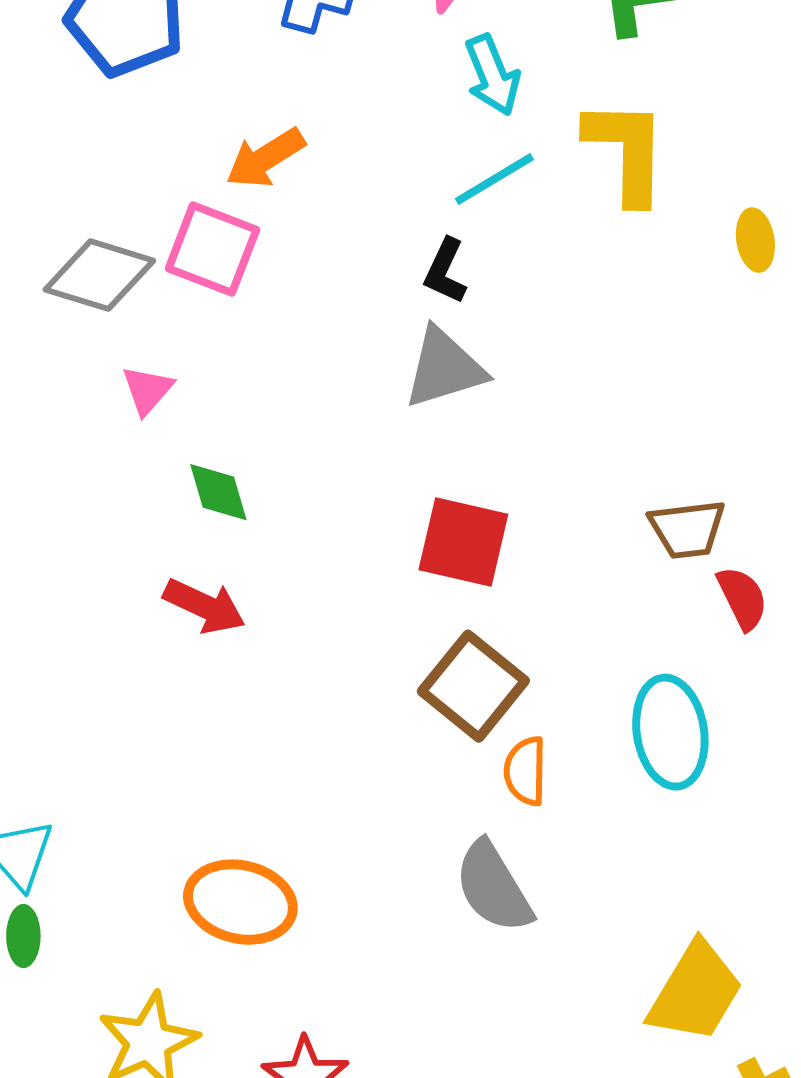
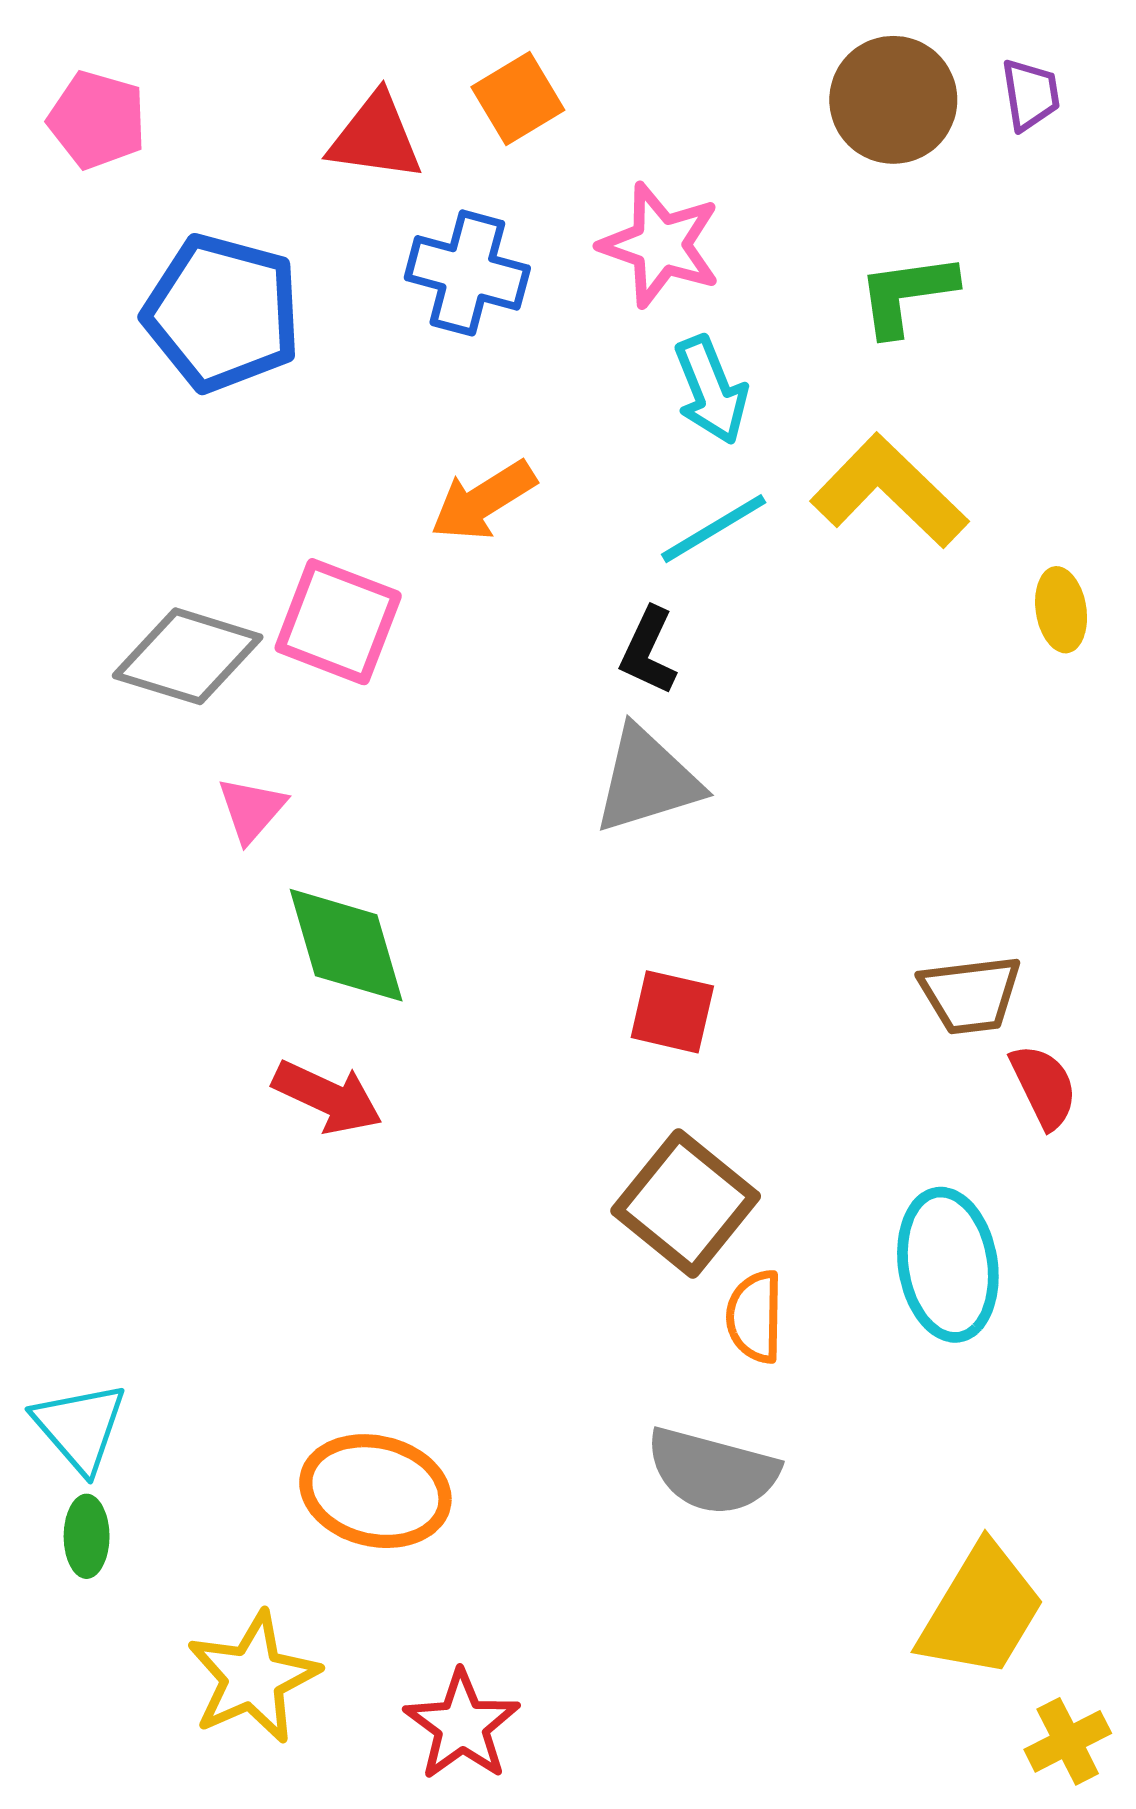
yellow L-shape: (626, 151) -> (889, 491), turned -47
orange arrow: (265, 158) -> (483, 501), moved
green diamond: (218, 492) -> (346, 945), size x1.5
red square: (463, 542) -> (672, 1012), size x0.7
gray semicircle: (493, 887) -> (712, 1471), turned -44

